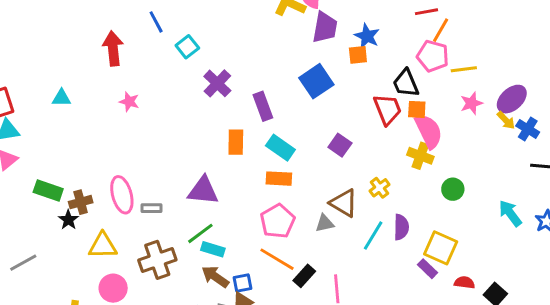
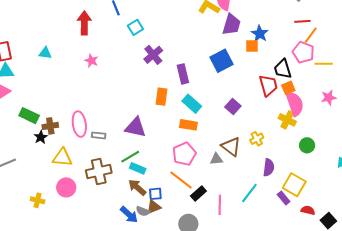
pink star: (471, 103) -> (329, 98), moved
orange square: (417, 109) -> (288, 88), turned -32
cyan line: (373, 235) -> (249, 193), moved

